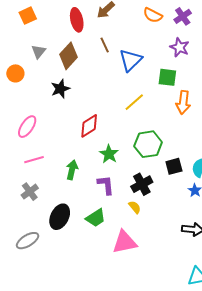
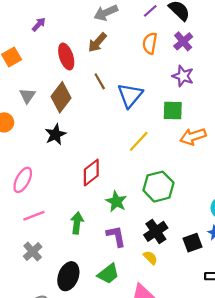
orange semicircle: (153, 15) -> (150, 43), turned 78
orange arrow: (183, 102) -> (193, 137), turned 70
black square: (174, 166) -> (193, 243), moved

